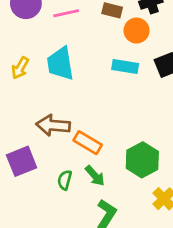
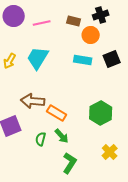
cyan trapezoid: (60, 64) -> (38, 58), turned 40
green hexagon: (142, 160) -> (101, 113), moved

